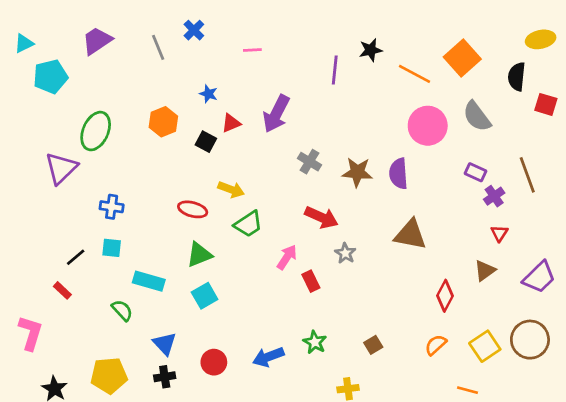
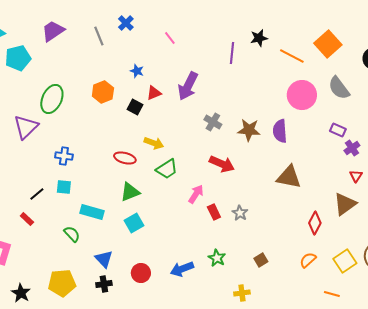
pink line: (252, 50) -> (170, 38), turned 56
gray star: (345, 253) -> (240, 213), moved
brown triangle: (485, 271) -> (345, 204), size x1.4

